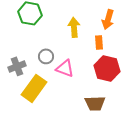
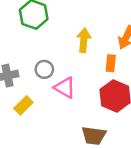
yellow rectangle: (34, 88) -> (23, 105), size x0.6

